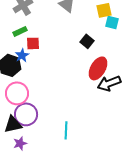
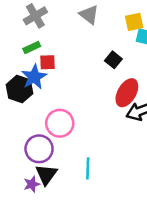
blue star: (22, 55) -> (34, 77), size x1.5
pink circle: (17, 93) -> (60, 123), moved
black triangle: (13, 124) -> (46, 174), moved, turned -42

